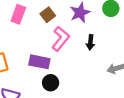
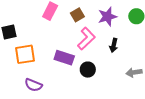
black circle: (51, 83) -> (88, 70), moved

